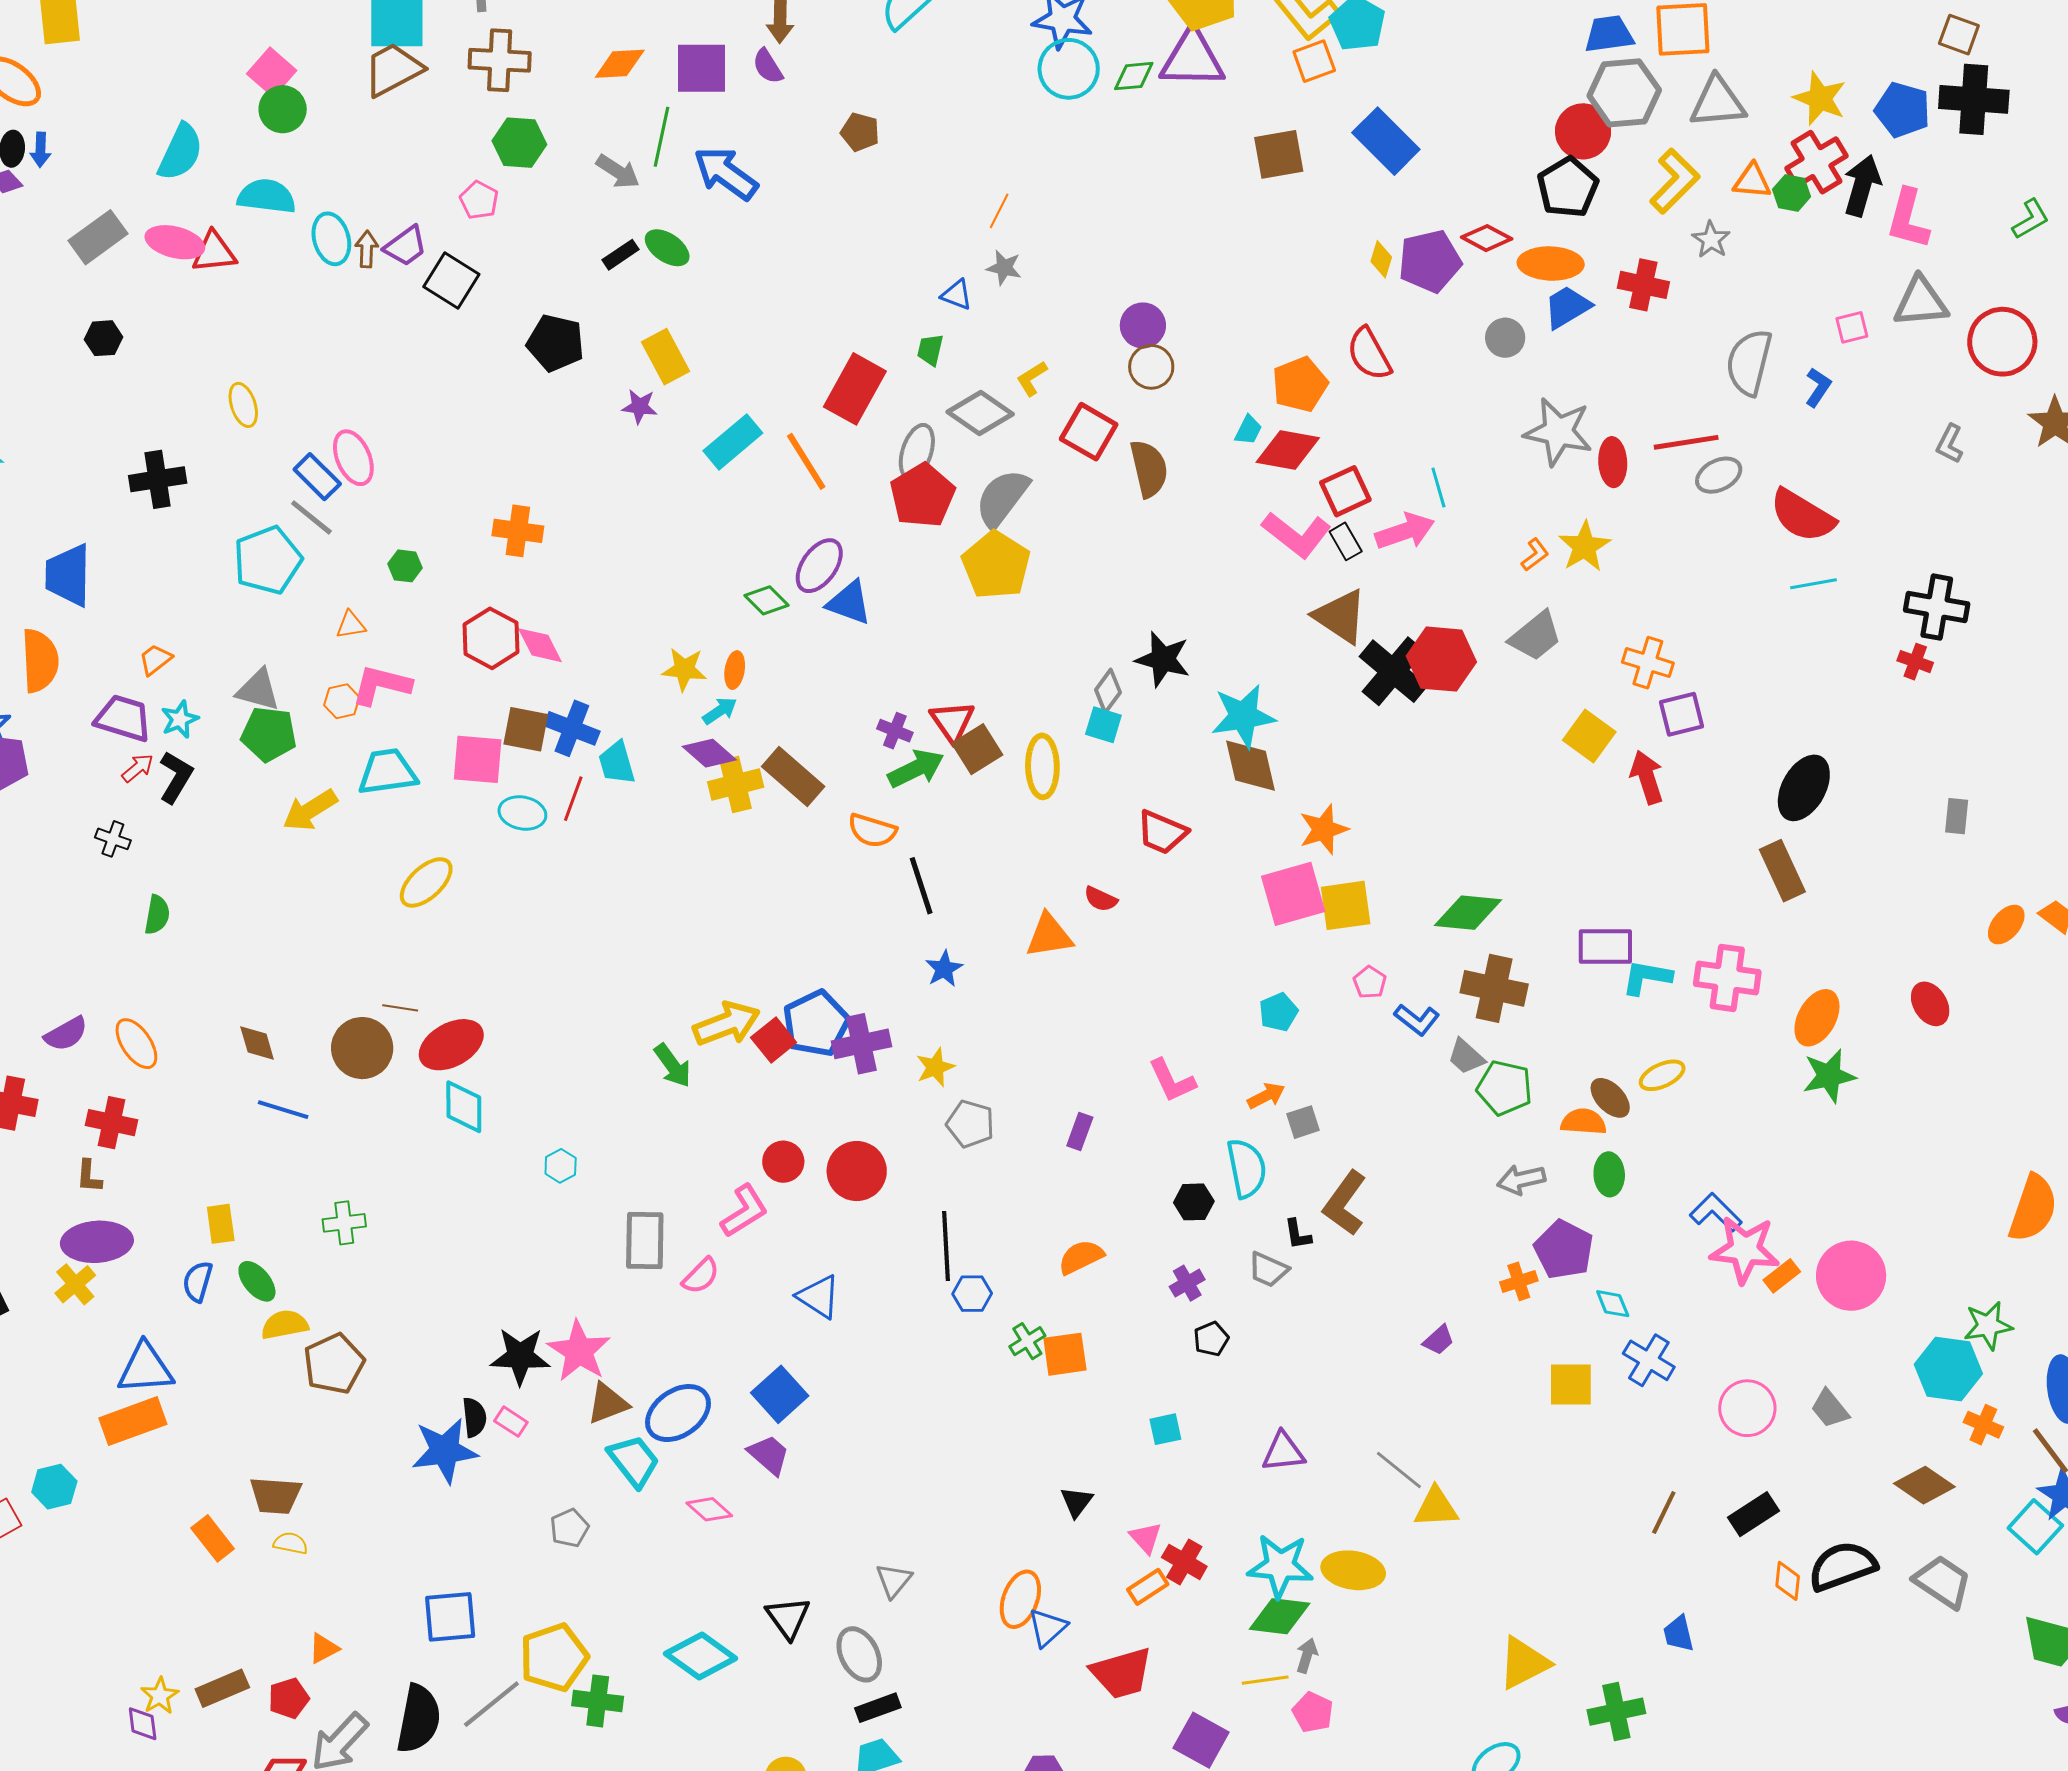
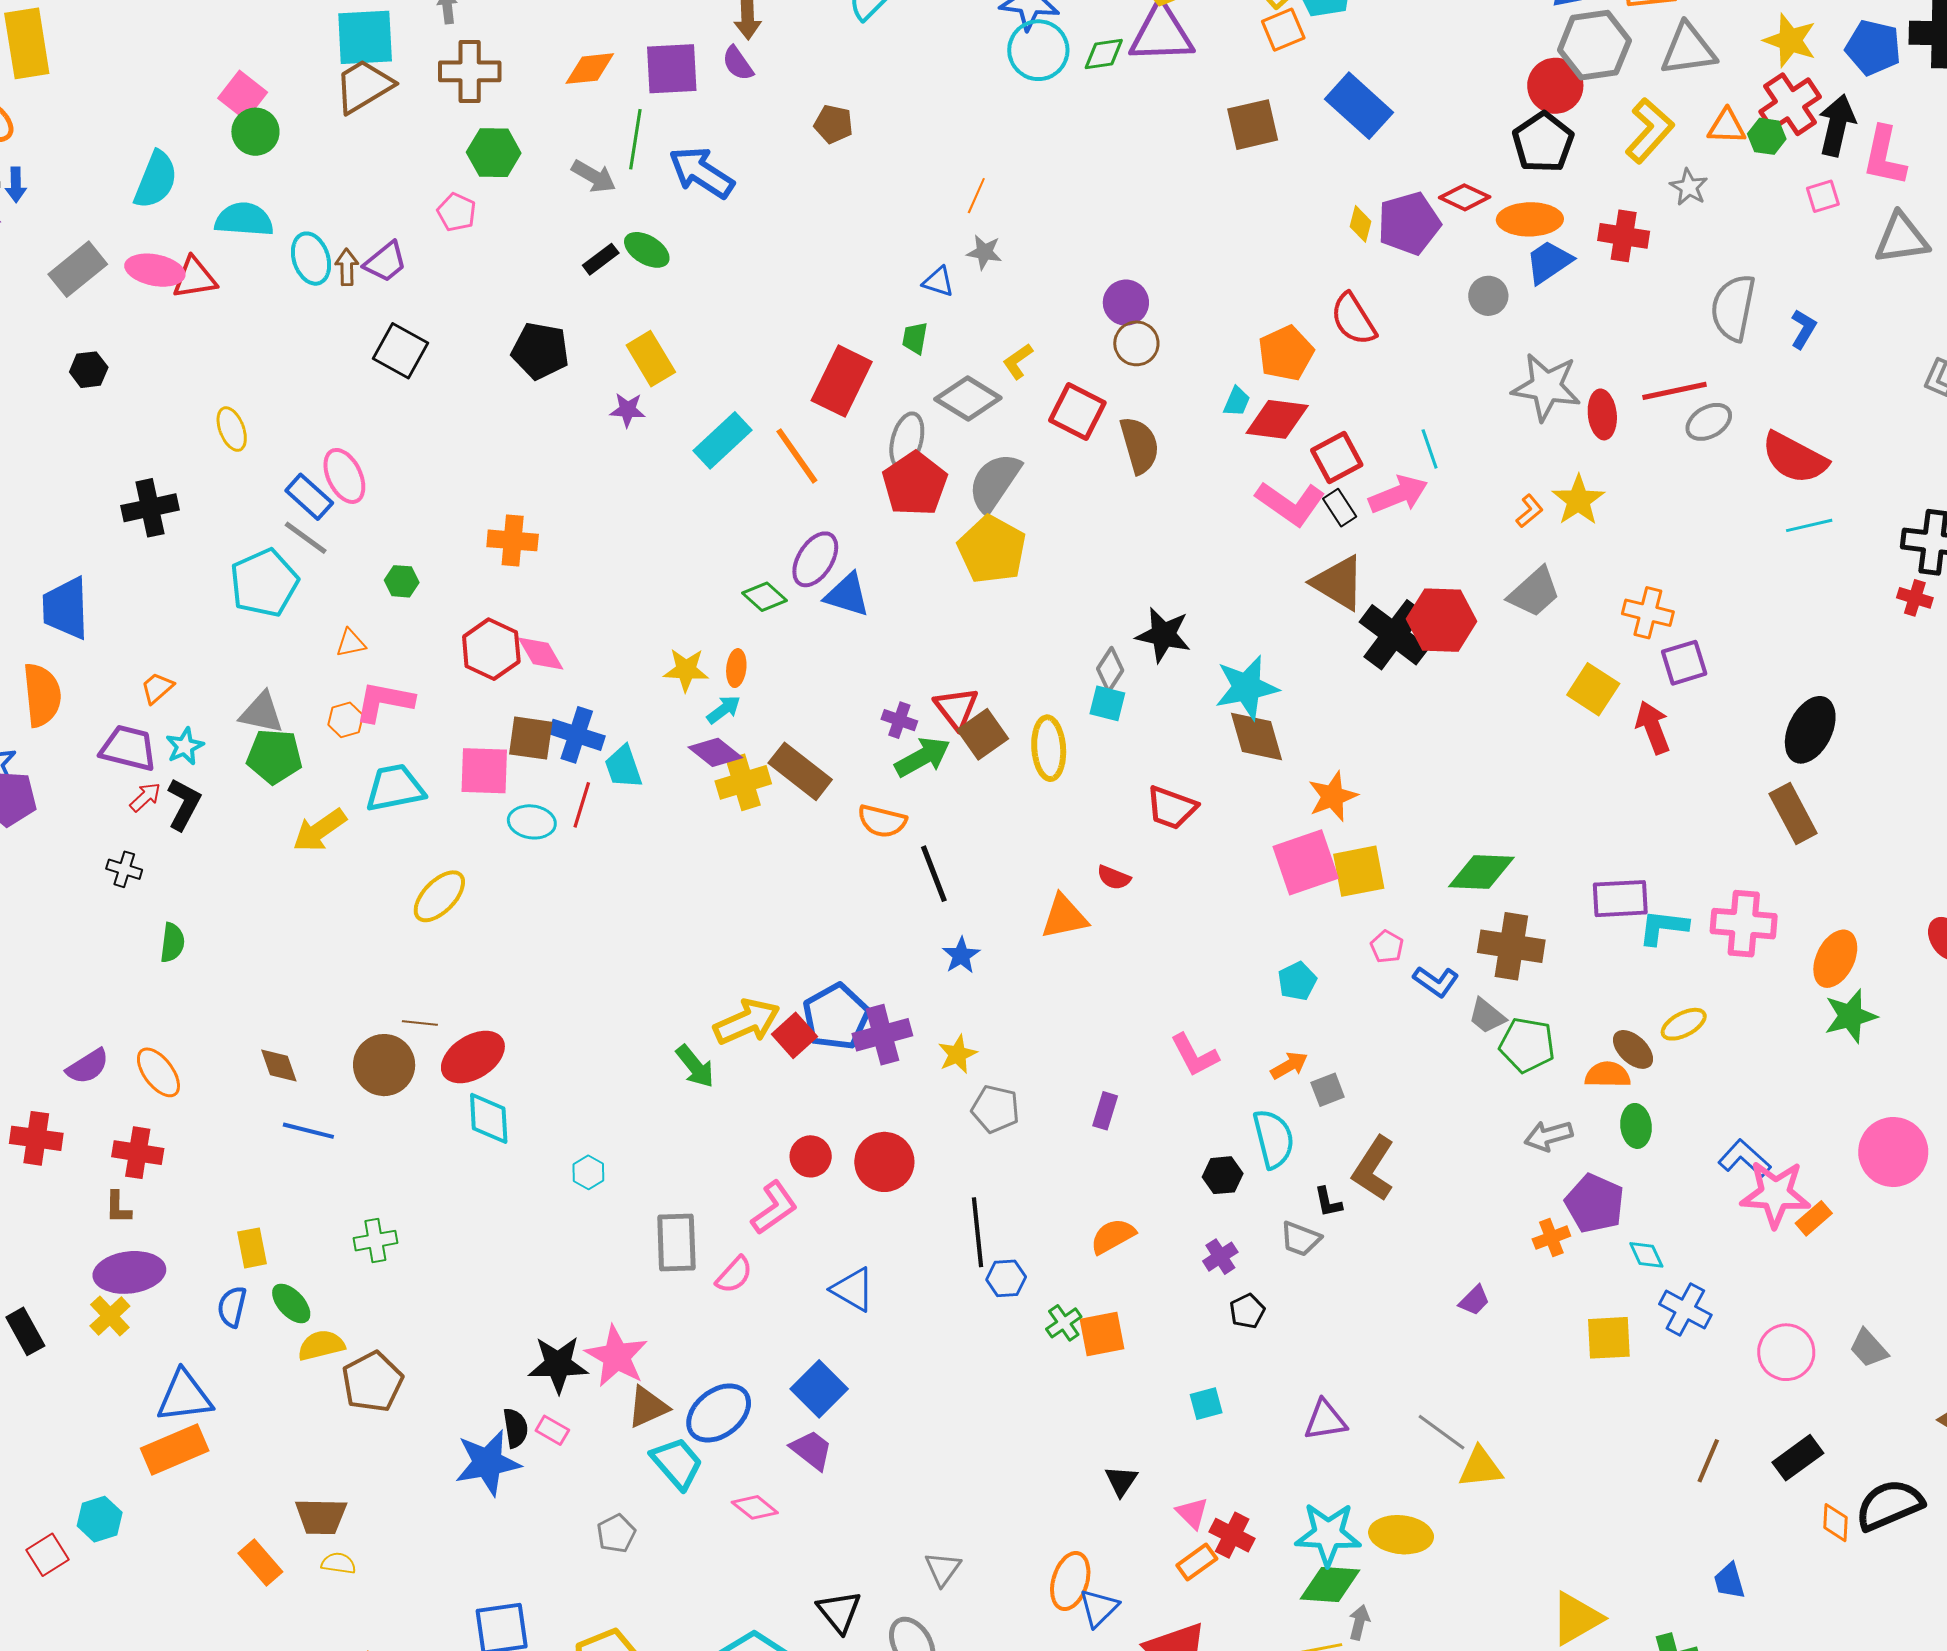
black square: (451, 281) -> (401, 351), moved
pink square: (1852, 327) -> (1823, 196), moved
pink circle: (1851, 1276) -> (1893, 1152), moved

